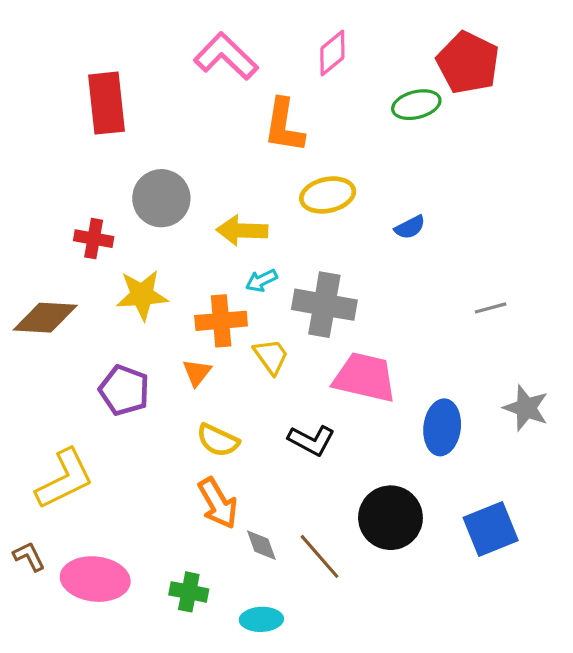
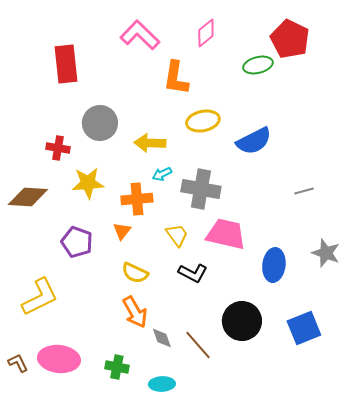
blue semicircle: (410, 227) -> (254, 141), size x1.8
yellow trapezoid: (271, 356) -> (177, 235), moved
brown L-shape: (29, 556) -> (18, 363), moved

